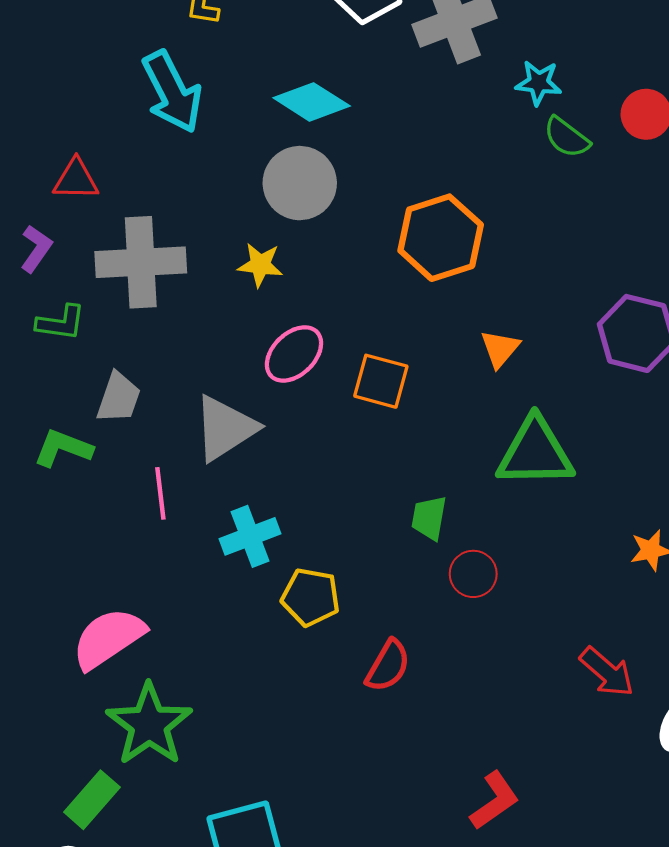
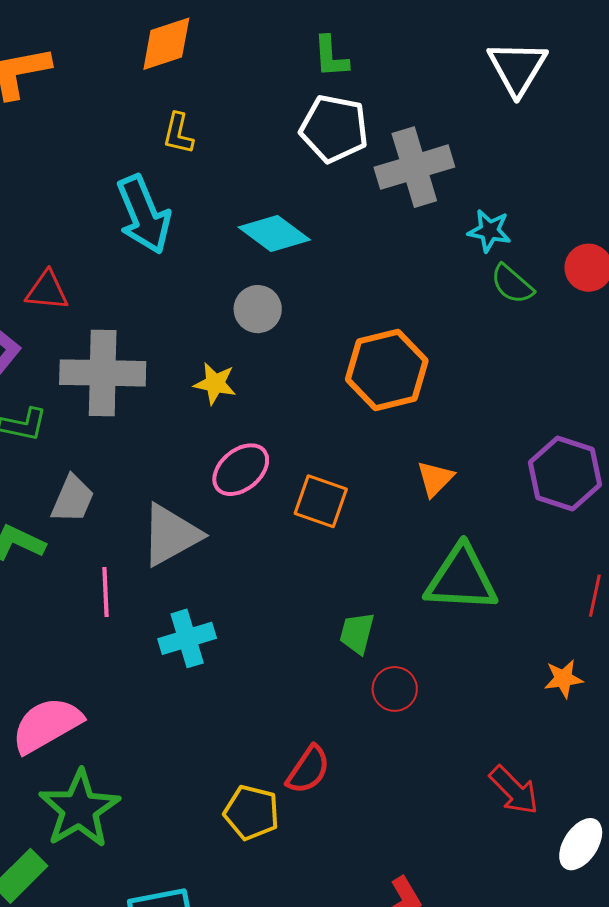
gray circle: (300, 183) -> (258, 309), size x0.7
yellow pentagon: (311, 597) -> (252, 813), moved

